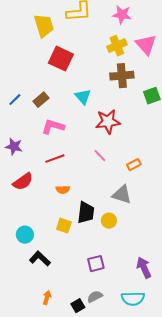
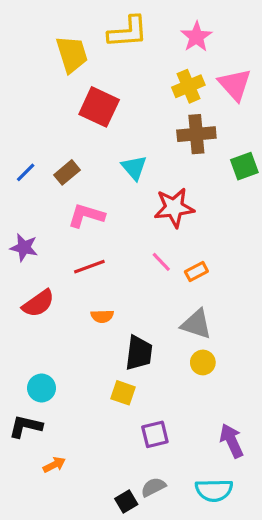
pink star: (122, 15) -> (196, 37), turned 30
orange rectangle: (134, 165) -> (196, 271), moved
yellow circle: (109, 221) -> (203, 362), moved
yellow square: (64, 226) -> (123, 393), moved
black L-shape: (40, 259) -> (26, 426), moved, turned -30
orange arrow: (47, 298) -> (54, 465), moved, turned 48

